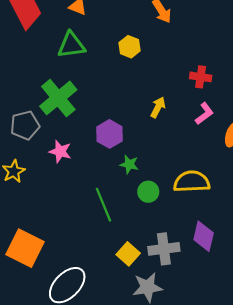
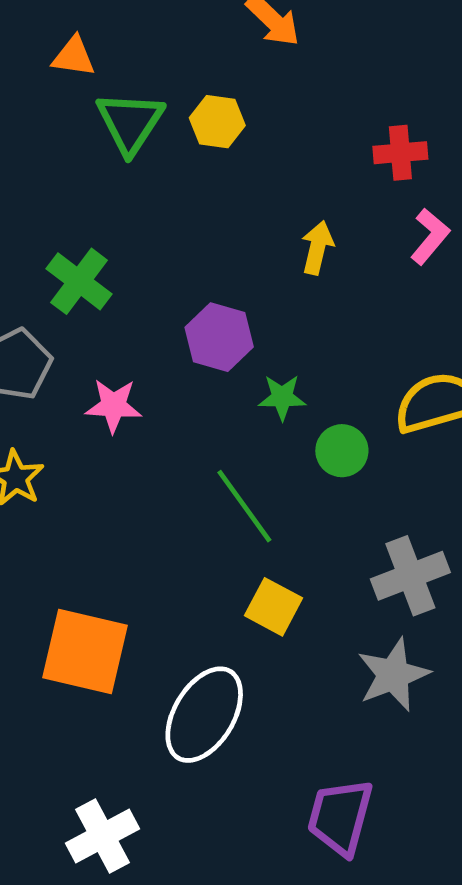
green triangle: (71, 45) -> (130, 122), moved, turned -36
green cross: (58, 98) -> (79, 281), size x0.7
yellow square: (128, 254) -> (274, 607), moved

